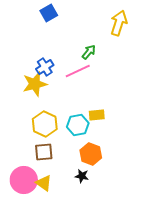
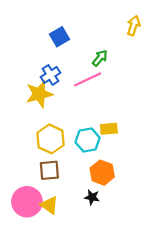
blue square: (49, 13) -> (59, 37), moved
yellow arrow: (119, 23) -> (134, 26), size x0.7

